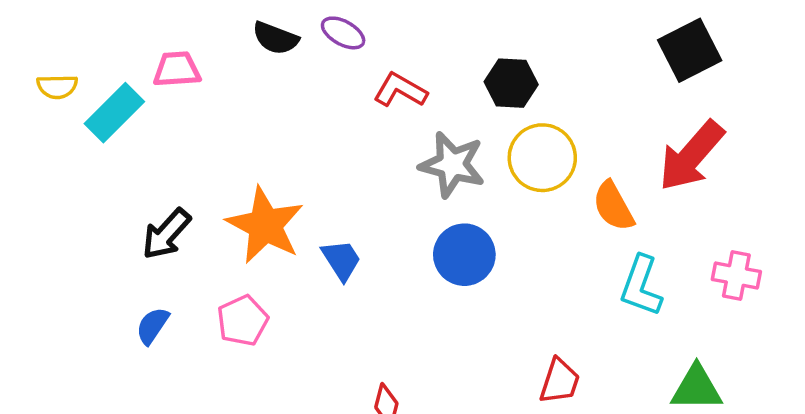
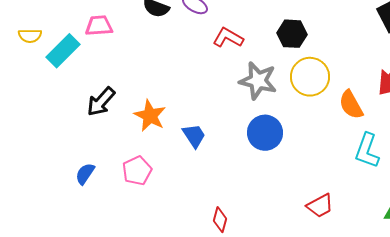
orange star: (265, 225) -> (150, 116), size x0.7
black arrow: (166, 234) -> (101, 102), moved
red trapezoid: (560, 381) -> (320, 206), turned 44

